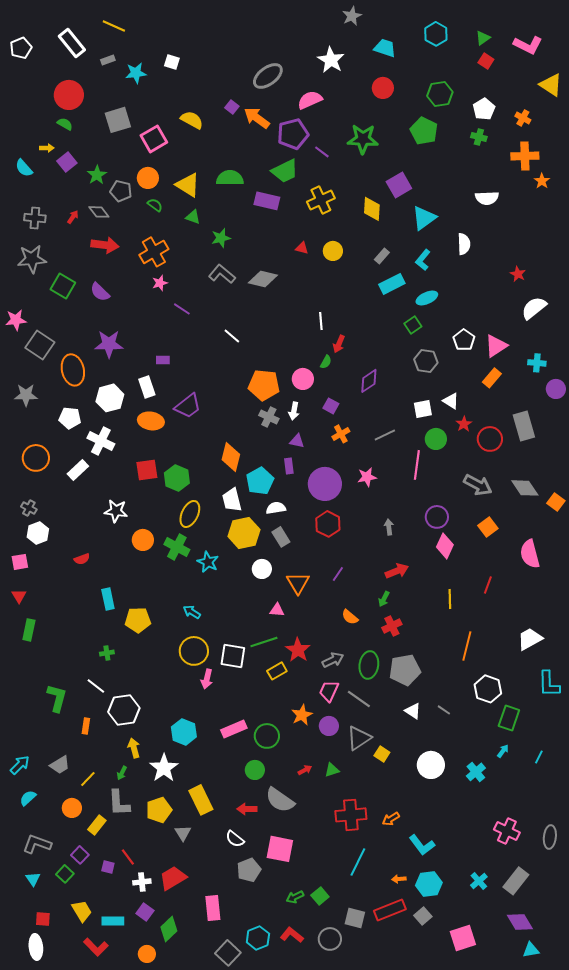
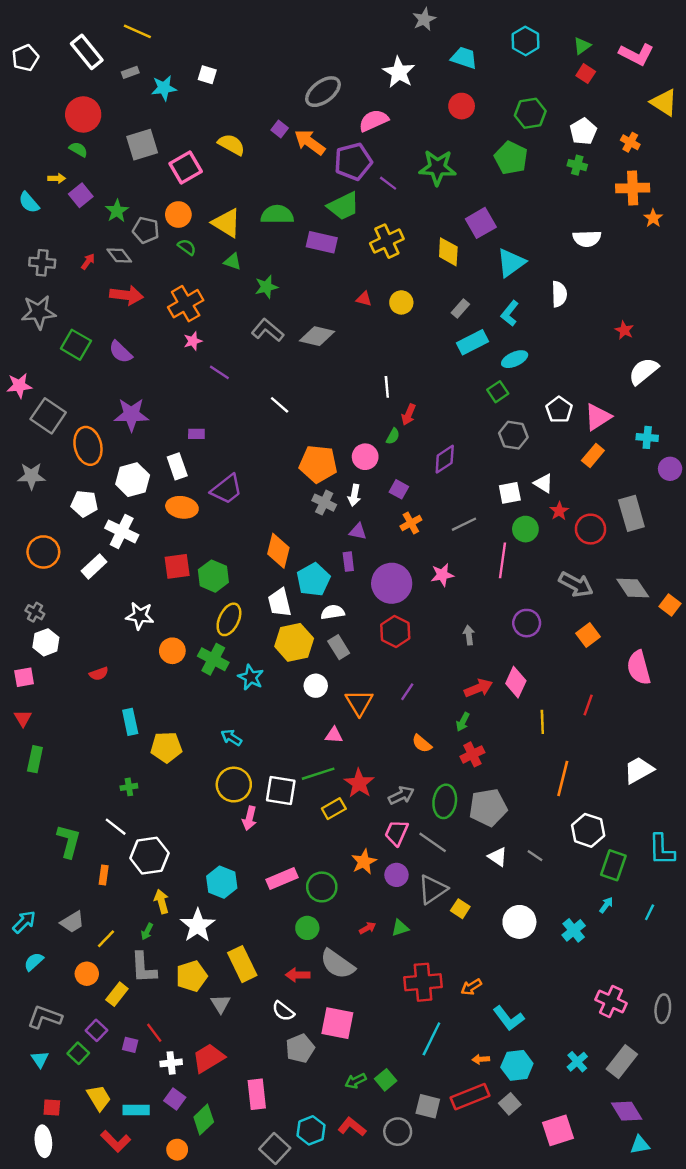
pink diamond: (445, 546) -> (516, 682), moved
cyan L-shape: (549, 684) -> (662, 850), moved

